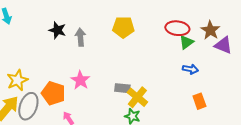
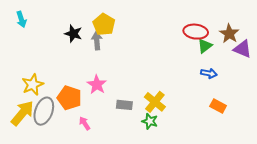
yellow pentagon: (123, 27) -> (104, 24), moved, turned 30
gray rectangle: (122, 88) -> (124, 105), moved
orange rectangle: (199, 101) -> (218, 106), turned -42

